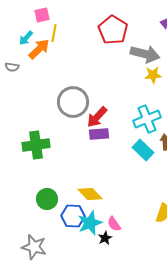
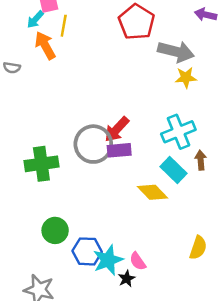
cyan arrow: (26, 38) -> (35, 19), moved
orange arrow: (39, 49) -> (45, 45), turned -75
gray circle: (73, 102) -> (93, 144), moved
yellow diamond: (90, 194) -> (153, 192), moved

